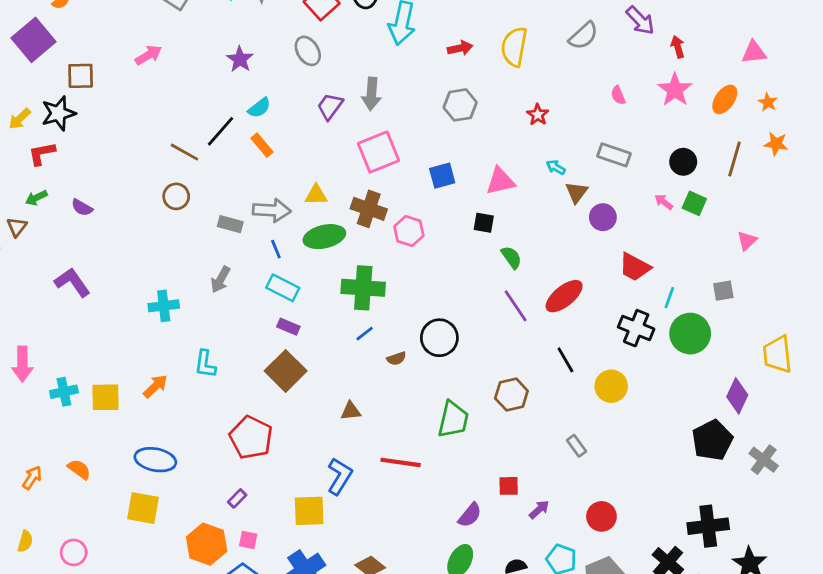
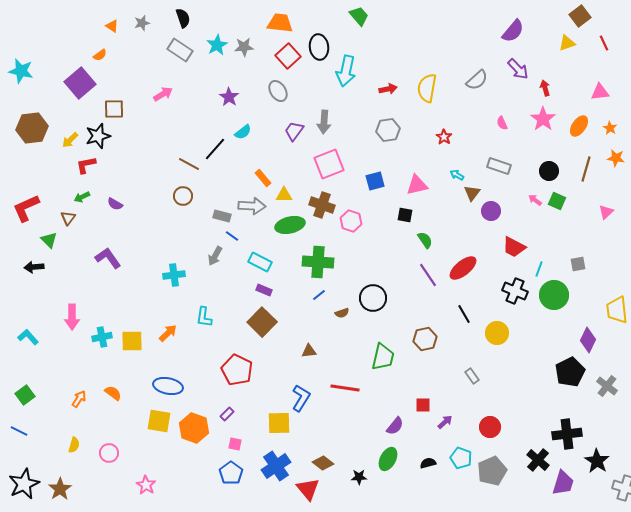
orange rectangle: (262, 145) -> (263, 178), moved
pink triangle: (747, 241) -> (606, 212), moved
blue line: (276, 249) -> (232, 236), moved, turned -32
orange hexagon: (207, 544) -> (194, 428), moved

